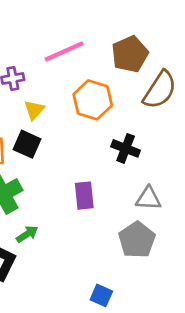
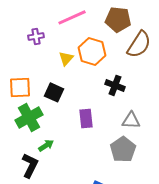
brown pentagon: (130, 54) -> (118, 19), turned 30
yellow triangle: (34, 110) -> (66, 58), moved
black square: (27, 144) -> (54, 92), moved

